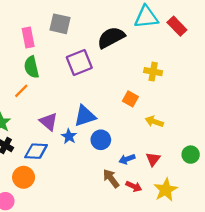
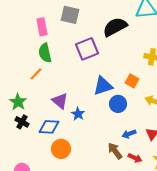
blue triangle: (85, 116) -> (103, 86), moved
blue circle: (101, 140) -> (118, 104), moved
orange circle: (24, 177) -> (61, 149), moved

